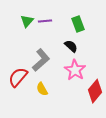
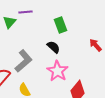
purple line: (45, 21) -> (25, 12), moved

